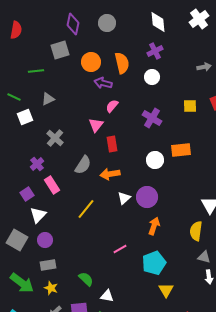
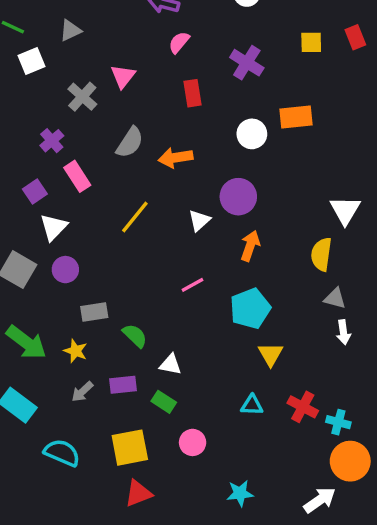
pink triangle: (96, 125) -> (123, 76), moved
red rectangle: (112, 144) -> (193, 93), moved
white triangle: (124, 198) -> (199, 220), moved
gray rectangle: (48, 265) -> (94, 312), moved

